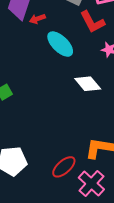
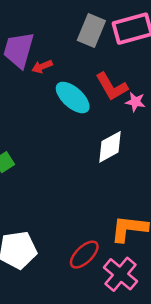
red L-shape: (92, 22) -> (112, 87), moved
white diamond: (88, 84) -> (110, 147), turned -76

